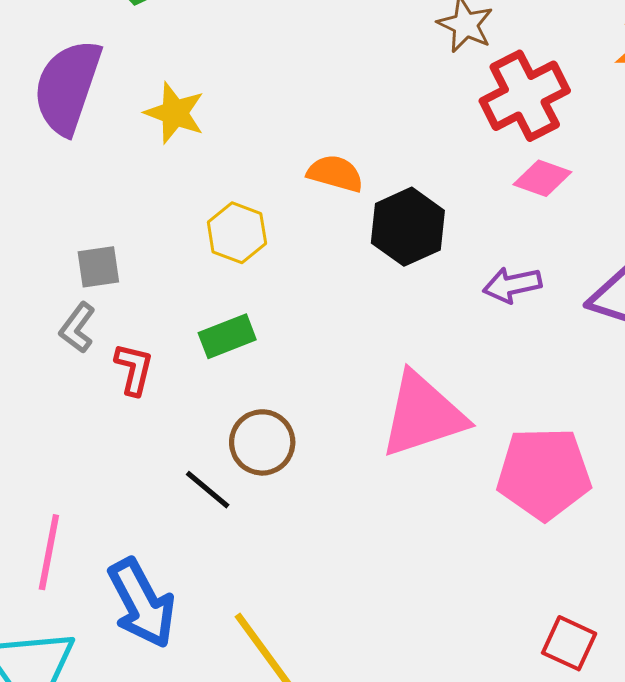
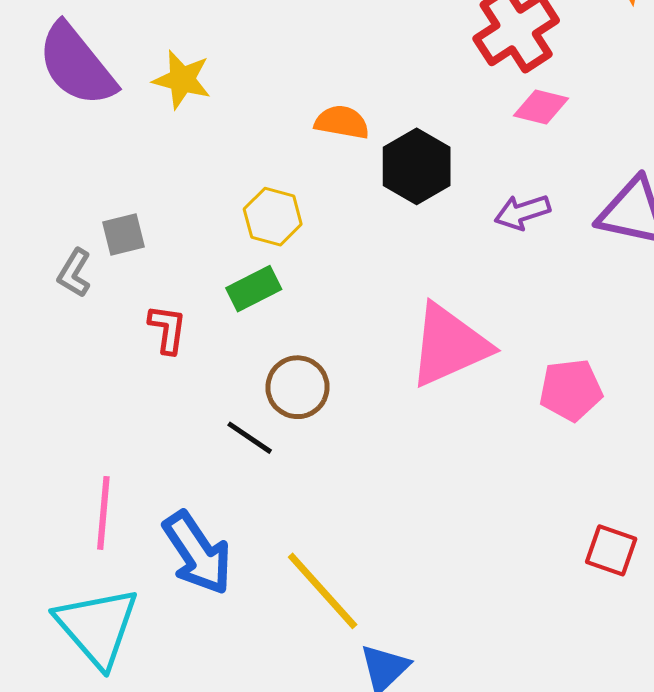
purple semicircle: (67, 87) -> (77, 65), turned -52
yellow hexagon: (237, 233) -> (273, 217), moved
gray L-shape: (77, 328) -> (74, 273), moved
pink pentagon: (544, 473) -> (571, 390), size x0.7

